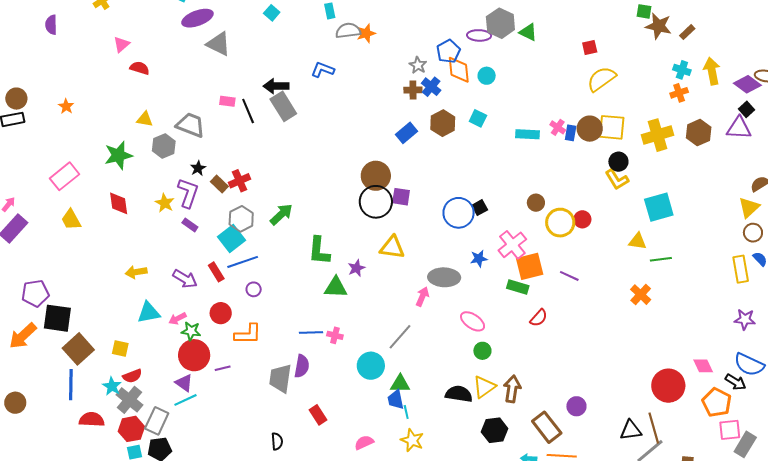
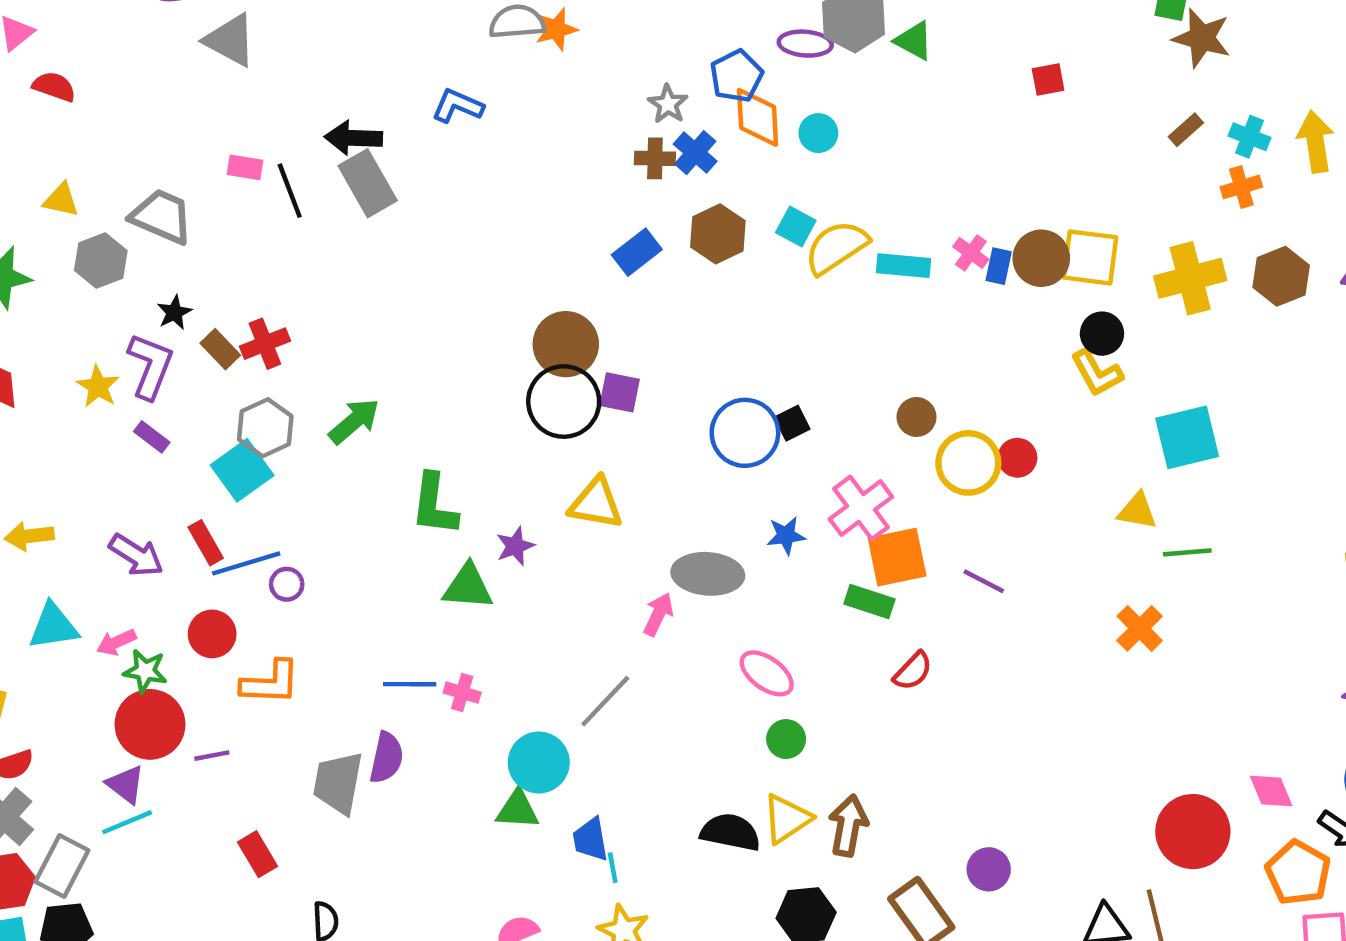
brown rectangle: (687, 32) -> (1186, 130), moved
yellow semicircle: (602, 79) -> (836, 247), moved
blue line: (243, 262) -> (246, 563), moved
green triangle: (400, 384) -> (518, 810), moved
red rectangle: (318, 415) -> (258, 854), moved

